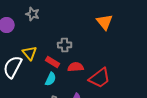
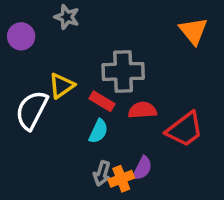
gray cross: (65, 45) -> (123, 71), size x1.6
yellow triangle: (30, 53) -> (62, 86), turned 35

